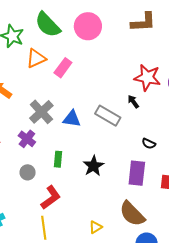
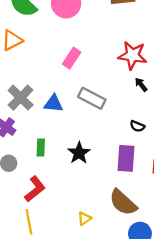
pink rectangle: (63, 68) -> (72, 58), moved
black arrow: (133, 102) -> (141, 85), moved

